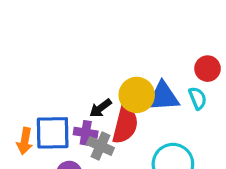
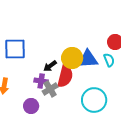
blue square: (53, 133) -> (15, 49), moved
gray cross: (100, 146) -> (50, 89), turned 35

